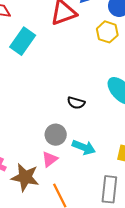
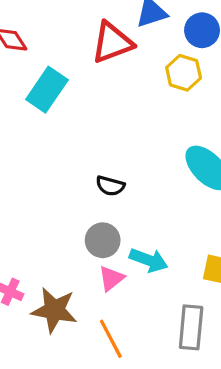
black semicircle: (76, 103) -> (110, 186), moved
pink triangle: (50, 159) -> (111, 278), moved

